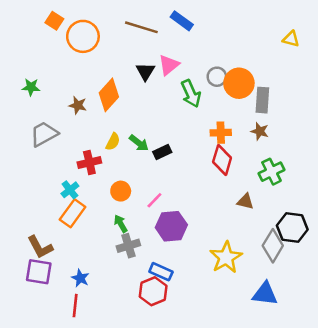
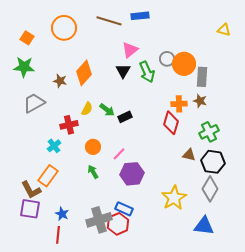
orange square: (54, 21) -> (27, 38), moved
blue rectangle: (182, 21) -> (140, 16), turned -42
black triangle: (145, 72) -> (123, 71), moved
green star: (31, 87) -> (24, 67), size x1.5
orange cross: (221, 133) -> (179, 104), moved
orange rectangle: (73, 213) -> (48, 176), moved
black hexagon: (292, 228) -> (213, 162), moved
gray cross: (128, 246) -> (99, 220), moved, size x1.4

